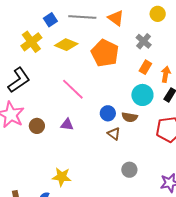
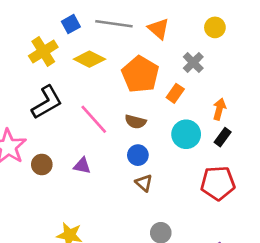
orange rectangle: (145, 67) -> (175, 93), moved
black L-shape: (19, 80) -> (47, 102), moved
brown semicircle: (130, 117) -> (136, 122), moved

